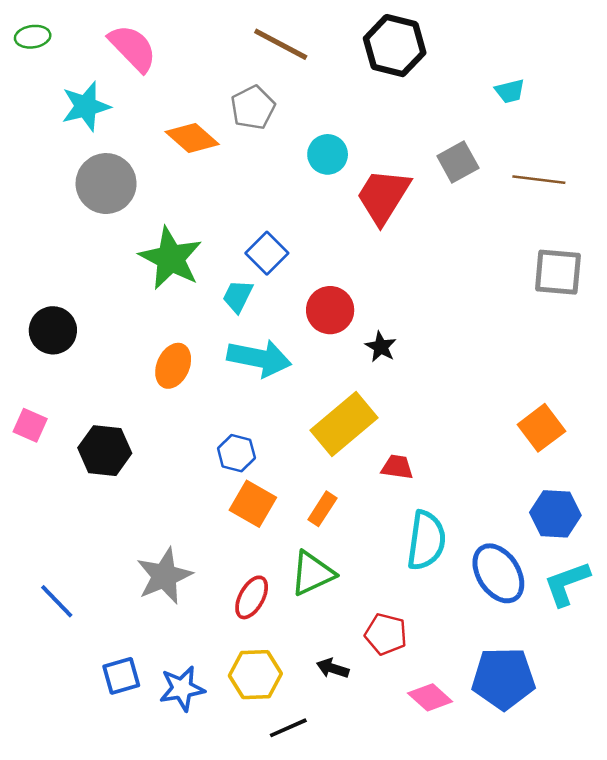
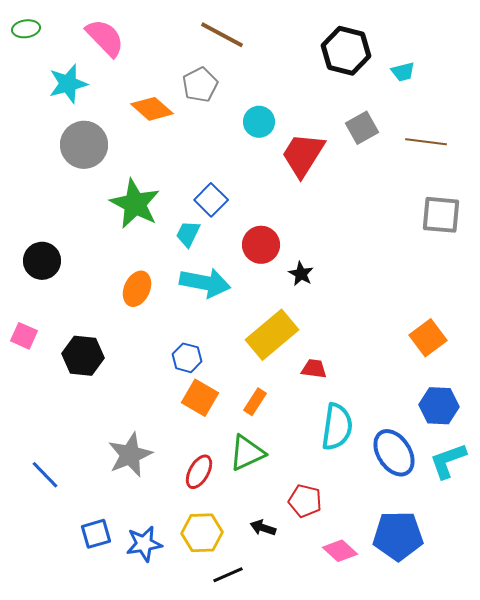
black hexagon: (395, 46) -> (346, 51), moved

